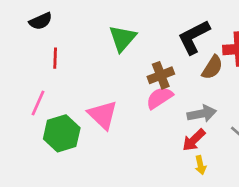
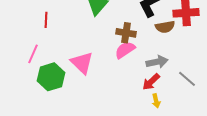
brown semicircle: (212, 67) -> (165, 27), turned 48
brown cross: (161, 75) -> (126, 33), turned 30

